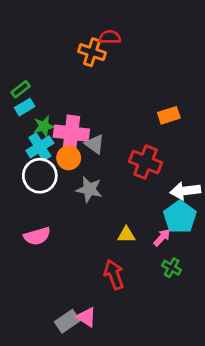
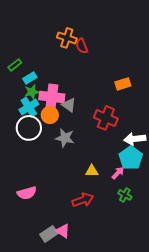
red semicircle: (110, 37) -> (82, 46), moved, turned -112
cyan rectangle: (25, 107) -> (30, 78), moved
pink semicircle: (37, 236) -> (27, 193), moved
red arrow: (114, 275) -> (83, 200), turned 90

